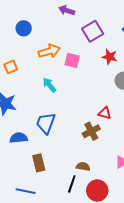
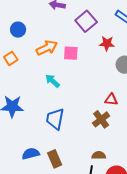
orange square: (11, 67) -> (11, 58), moved
blue semicircle: (19, 138) -> (31, 154), moved

